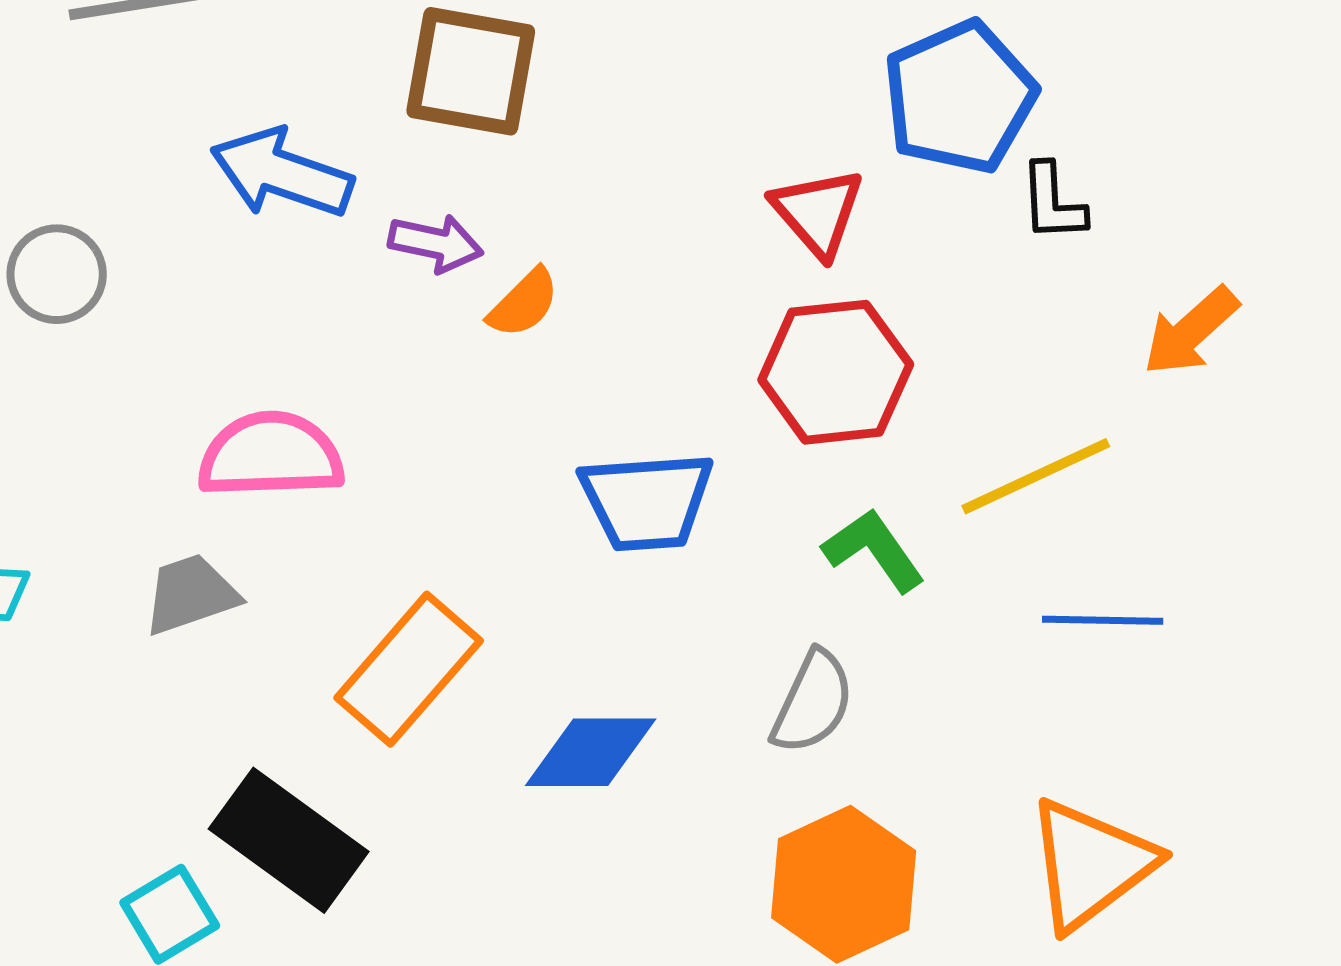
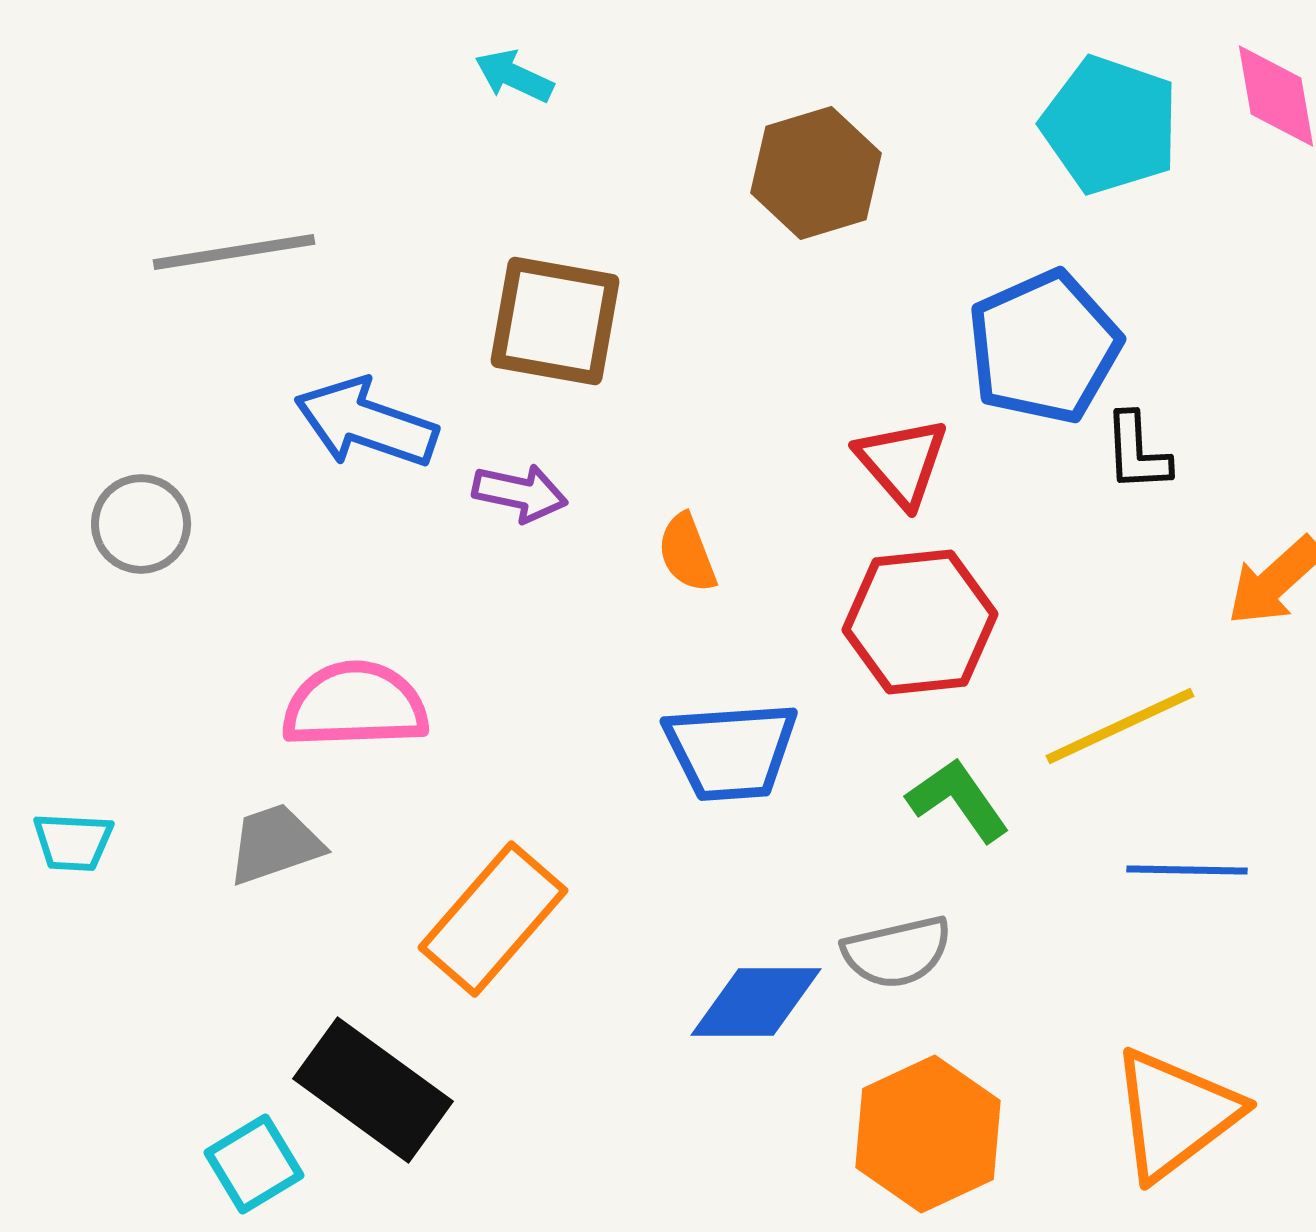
orange semicircle: (524, 303) -> (687, 553), moved, turned 114
gray semicircle: (813, 702) -> (897, 952), turned 52
blue diamond: (591, 752) -> (756, 1002), moved

